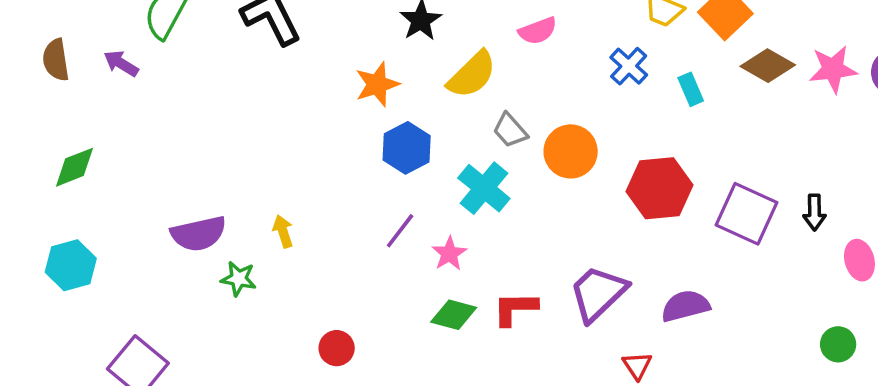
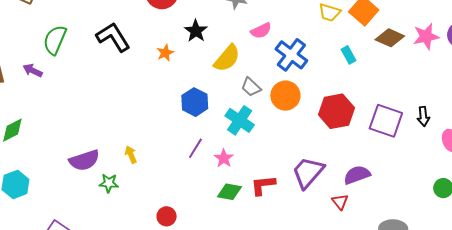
blue cross: (629, 66) -> (291, 55), moved, size x1.5
orange star: (377, 84) -> (165, 53), moved, size x0.7
red triangle: (637, 365) -> (340, 202), moved

